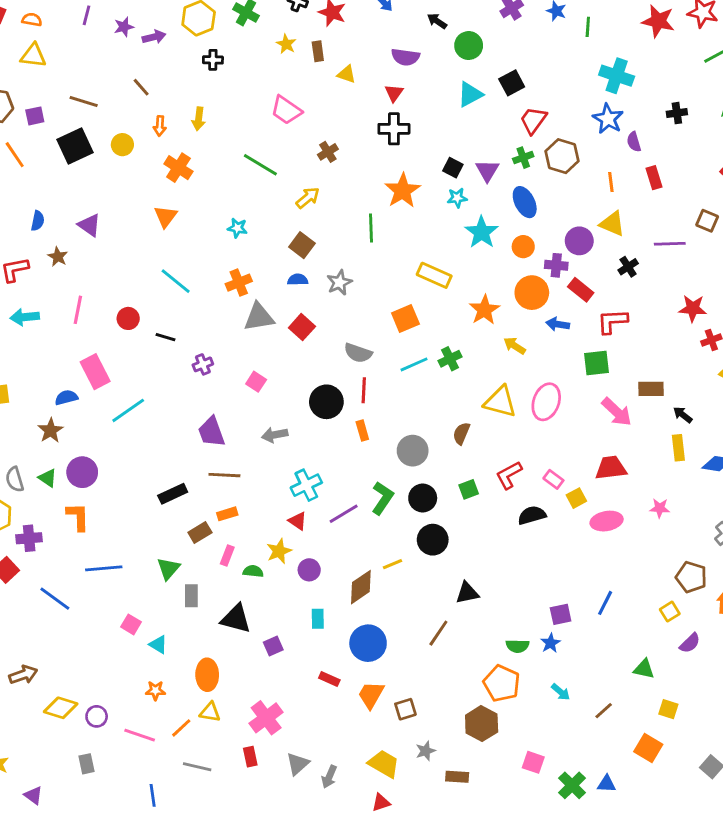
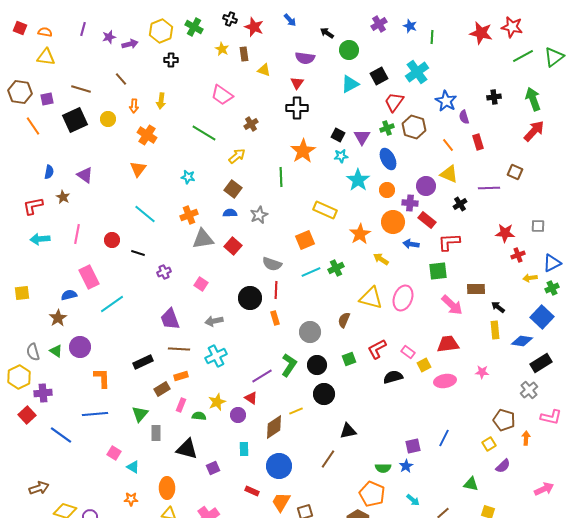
cyan cross: (617, 76) -> (417, 72), moved, turned 35
orange line: (611, 182) -> (448, 145), turned -32
cyan cross: (306, 485) -> (216, 356), moved
orange L-shape: (78, 517) -> (102, 378), moved
red triangle: (298, 521) -> (251, 398), moved

